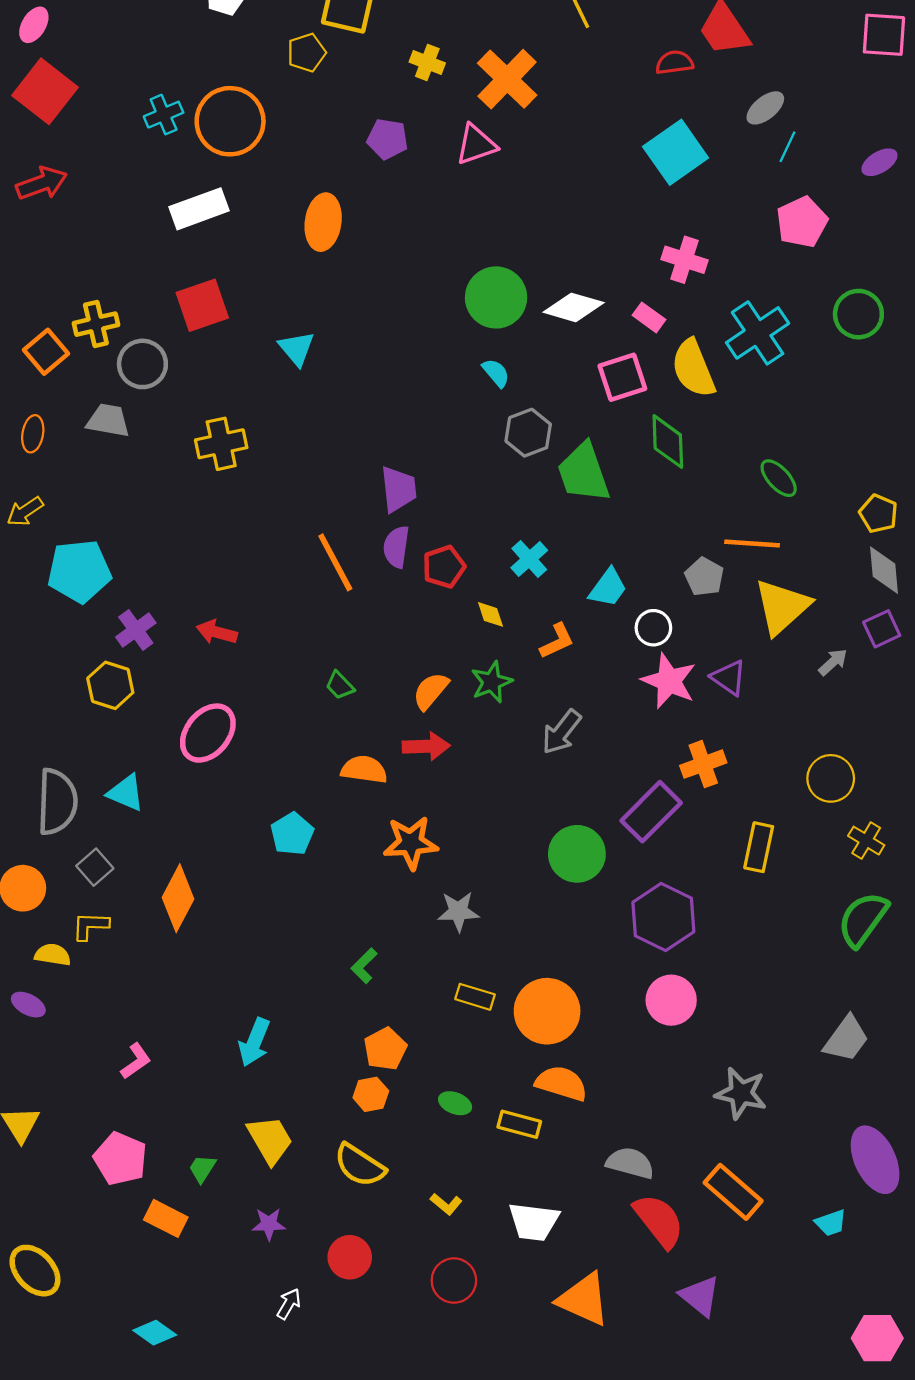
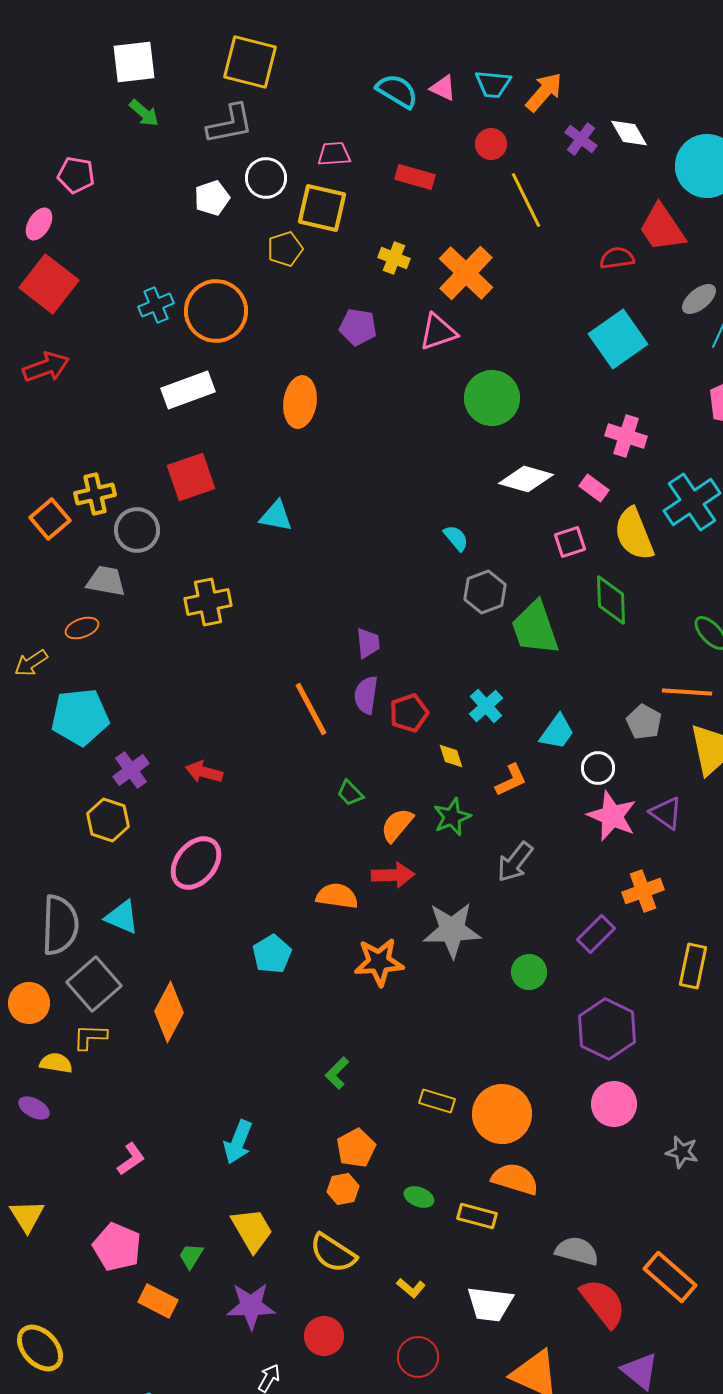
green circle: (496, 297) -> (492, 398), moved
cyan triangle: (297, 348) -> (276, 516), turned -39
pink square: (622, 377) -> (570, 542), size x0.7
orange ellipse: (33, 434) -> (82, 628), moved, turned 60
purple trapezoid: (398, 489) -> (368, 643), size x0.7
green trapezoid: (340, 685) -> (350, 793), moved
purple rectangle: (651, 812) -> (596, 934), size x0.7
green circle: (577, 854) -> (529, 972), size x0.7
gray square: (95, 867) -> (94, 984), size x1.6
gray star: (458, 911) -> (452, 930), moved, size x1.5
gray star: (741, 1093) -> (682, 1152), moved, size x0.7
purple star: (269, 1224) -> (251, 1306), size x1.6

